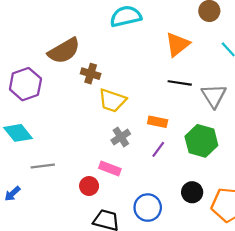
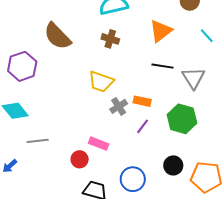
brown semicircle: (64, 51) -> (57, 36), turned 76
brown cross: (91, 74) -> (110, 39), moved
gray cross: (121, 137) -> (119, 106), moved

